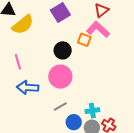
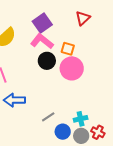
pink L-shape: (98, 29) -> (42, 41), moved
pink circle: (60, 77) -> (72, 68), moved

